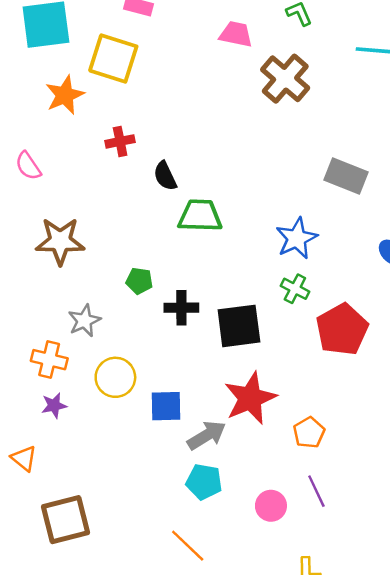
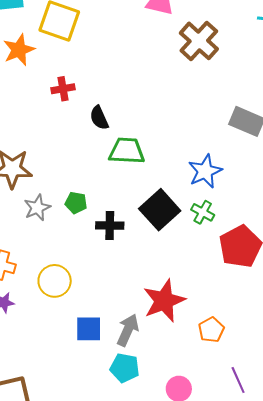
gray star: (84, 321) -> (37, 208), moved
black square: (239, 326) -> (160, 210), moved, turned -36
blue square: (166, 406) -> (89, 329), moved
gray arrow: (207, 435) -> (128, 330), turned -36
purple line: (316, 491) -> (238, 380), moved

